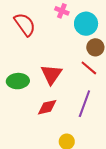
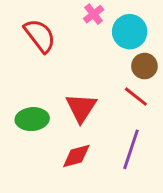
pink cross: (62, 11) -> (94, 14), turned 32

